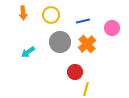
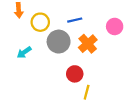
yellow circle: (51, 15) -> (40, 22), moved
blue line: (83, 21) -> (75, 20), moved

